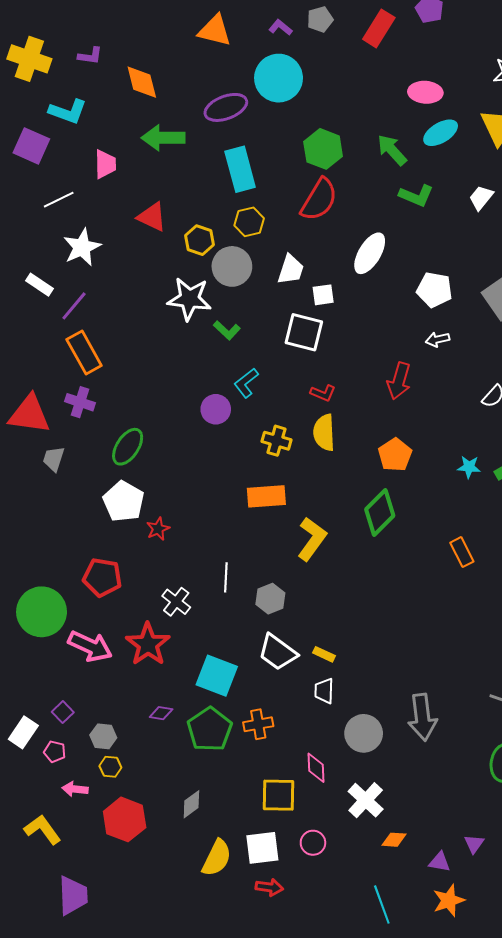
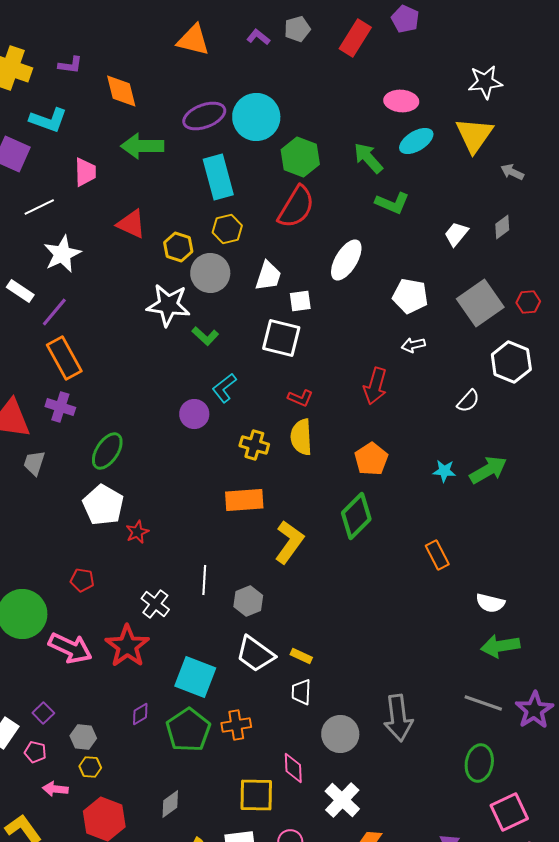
cyan circle: (279, 78) -> (256, 117), moved
white trapezoid: (481, 198) -> (456, 234), moved
red pentagon: (102, 577) -> (82, 580), size x0.6
purple diamond: (161, 713) -> (140, 714), turned -40

